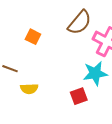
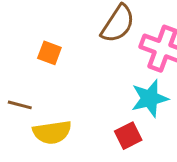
yellow semicircle: (29, 89) -> (52, 132), size x1.4

